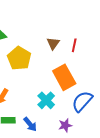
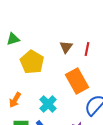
cyan cross: (46, 100) -> (48, 104), moved

